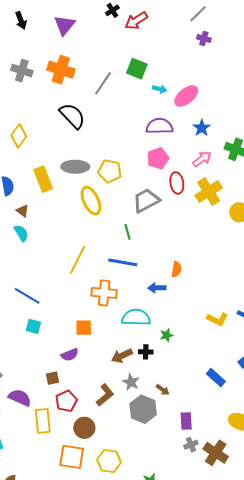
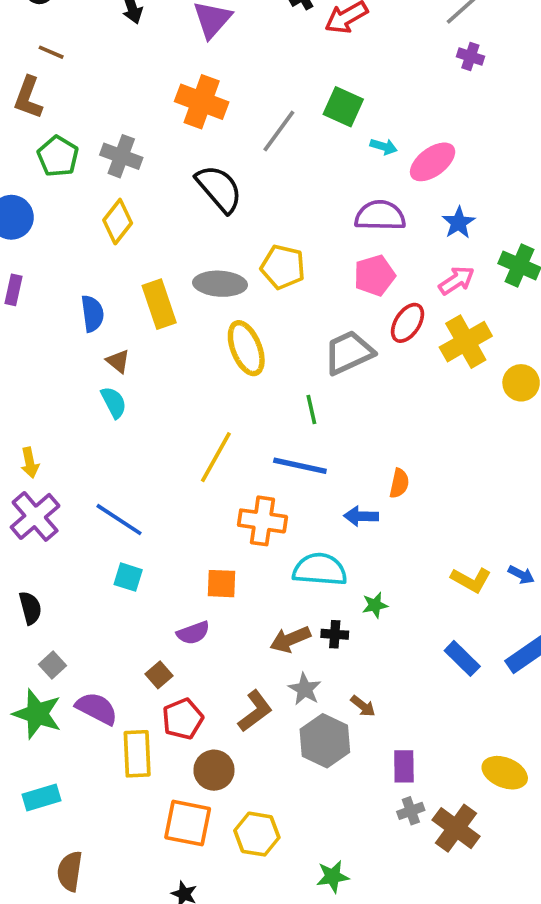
gray cross: (22, 71) -> (121, 156), moved
yellow pentagon: (110, 171) -> (283, 267), moved
red ellipse: (177, 183) -> (408, 323), turned 40
brown square: (52, 378) -> (159, 675), turned -32
blue rectangle: (216, 378) -> (462, 658), moved

